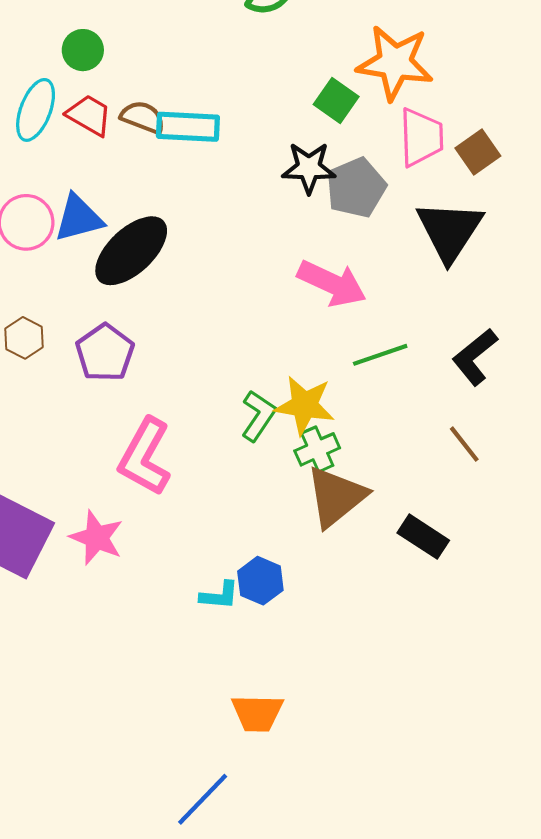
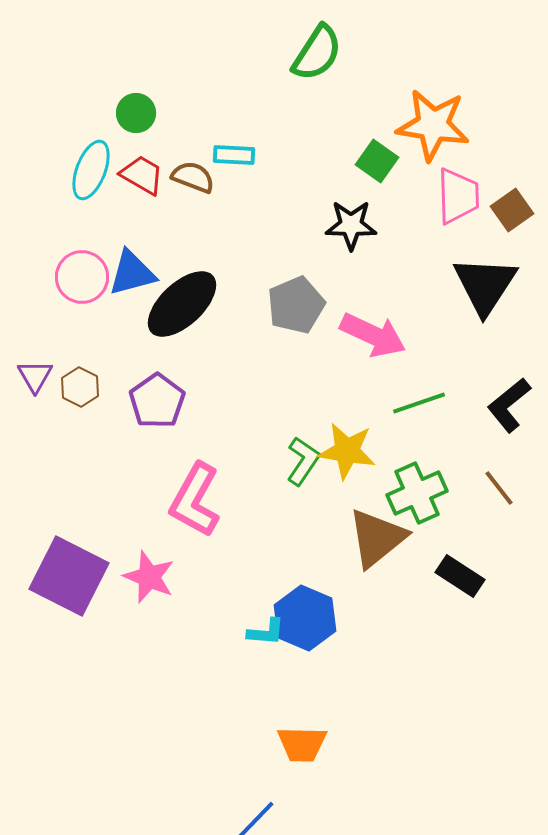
cyan rectangle: (188, 127) -> (234, 155), moved, size x0.7
gray pentagon: (356, 188) -> (296, 305), moved
green cross: (317, 449) -> (417, 493), moved, size x1.4
blue hexagon: (260, 581) -> (305, 618), size x1.4

